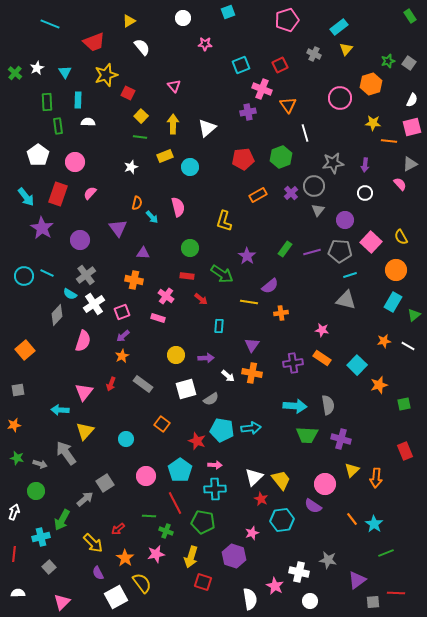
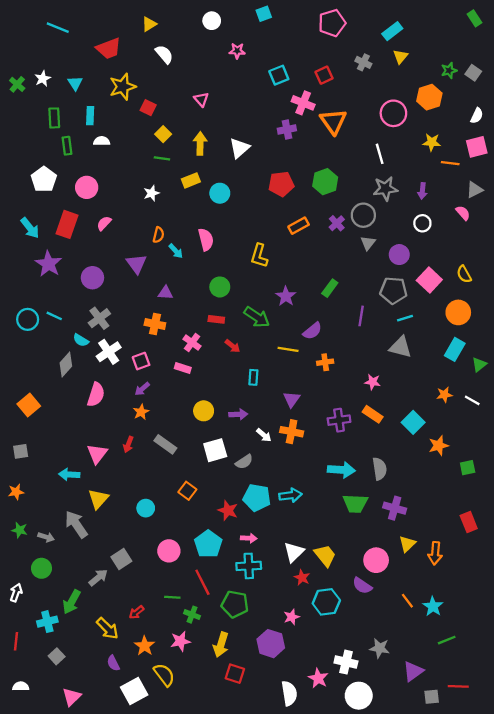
orange triangle: (288, 105) -> (333, 121), size x1.4
white line: (305, 133) -> (380, 154), moved
purple line: (312, 252) -> (361, 316), moved, turned -66
white circle: (310, 601) -> (359, 696), size x1.5

